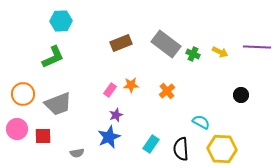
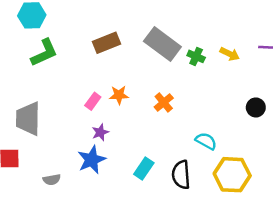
green L-shape: (53, 57) -> (44, 53), moved
gray trapezoid: (58, 104) -> (28, 119), turned 112

